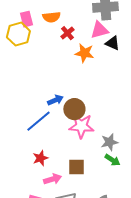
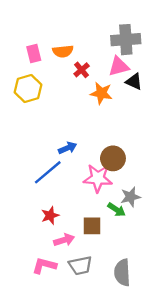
yellow hexagon: (18, 34) -> (28, 89), moved
brown circle: (74, 109) -> (113, 158), moved
green arrow: (112, 160) -> (116, 210), moved

